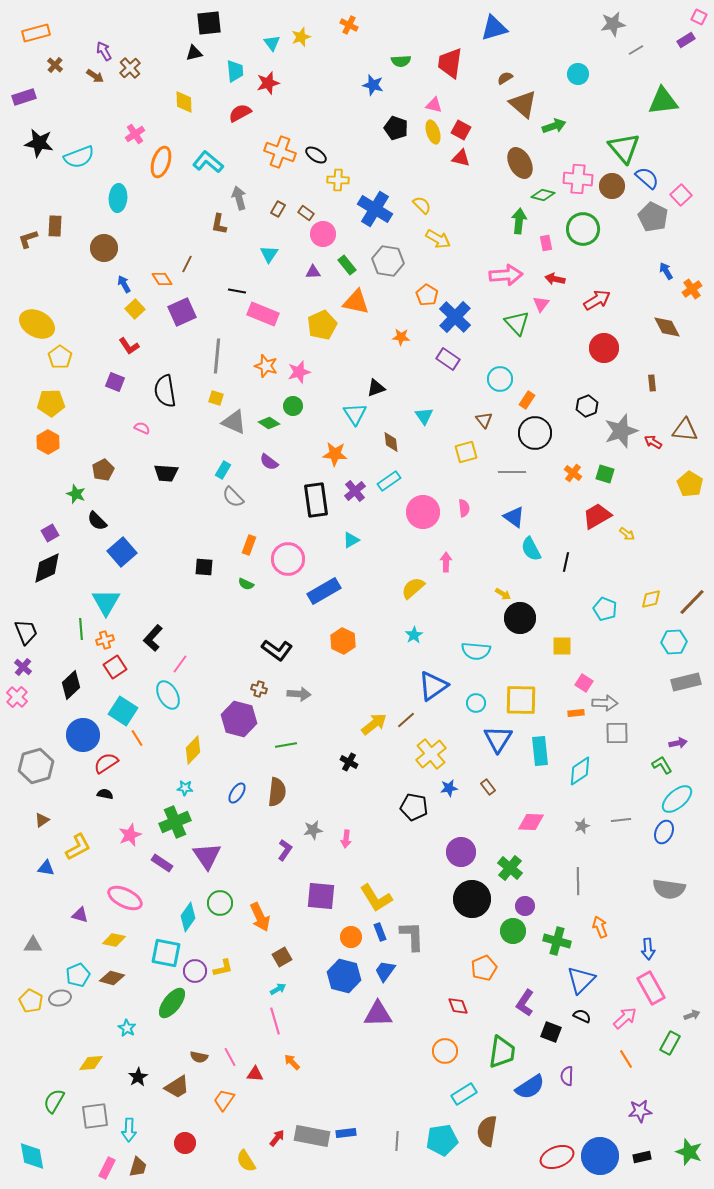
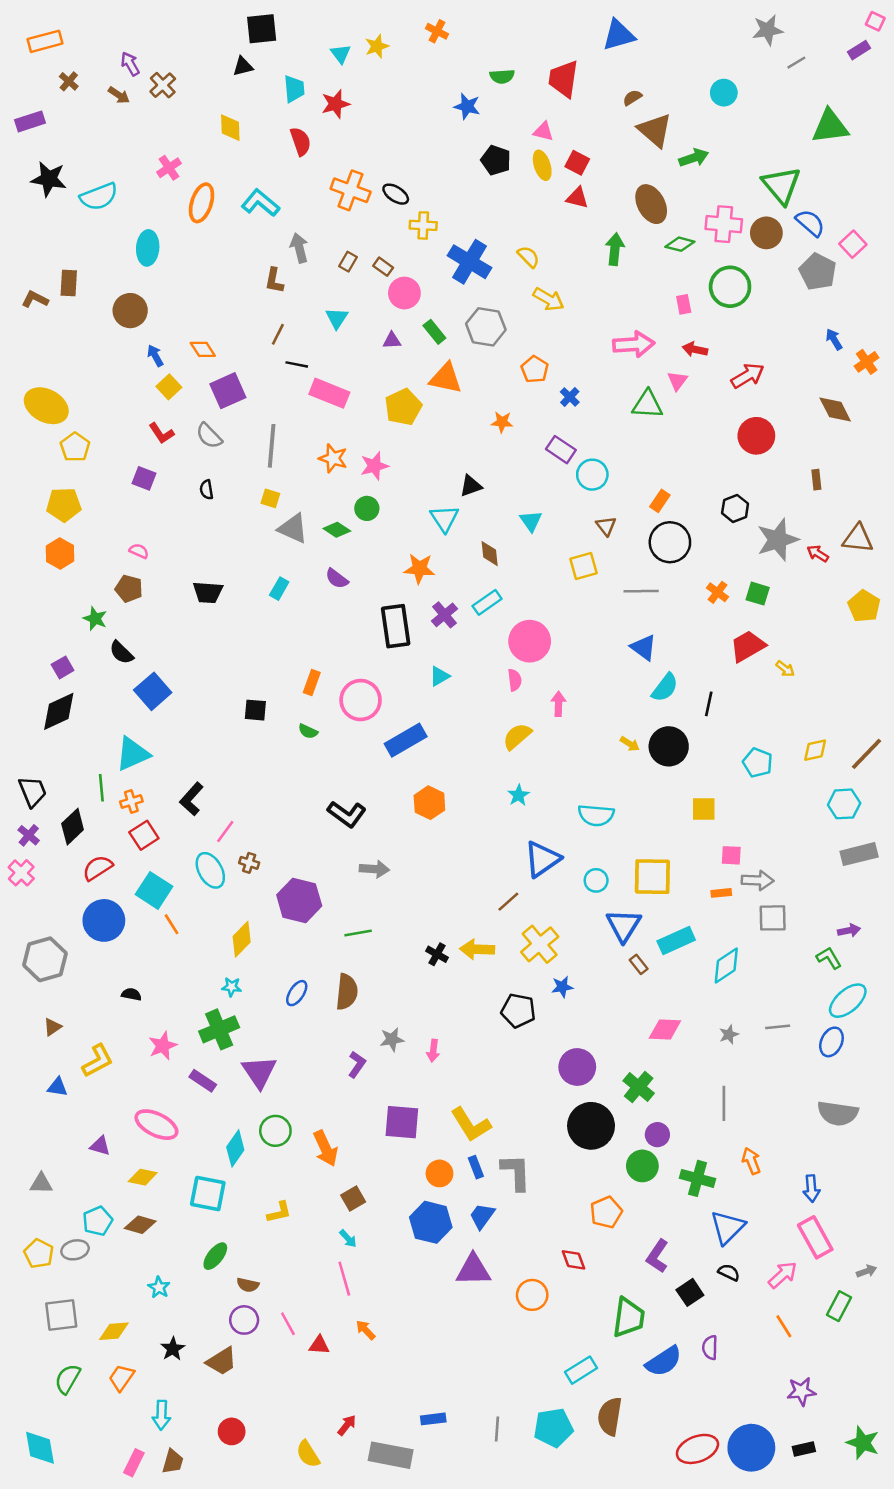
red semicircle: (240, 113) -> (300, 141), turned 100
green arrow: (519, 221) -> (615, 249), moved
brown L-shape: (28, 239) -> (35, 299), turned 45
brown line: (187, 264) -> (278, 334), moved
blue cross: (455, 317) -> (570, 397), size x0.5
green triangle: (517, 323) -> (647, 404), turned -44
cyan circle: (500, 379) -> (592, 475), moved
black semicircle: (165, 391) -> (207, 490), size x0.5
pink semicircle: (142, 428) -> (139, 551), moved
brown pentagon: (103, 470) -> (129, 589), turned -30
gray semicircle: (233, 497) -> (209, 436), moved
pink semicircle: (464, 508) -> (515, 680), moved
cyan semicircle: (531, 549) -> (665, 688), turned -115
cyan triangle: (106, 602) -> (133, 754), turned 36
black circle: (520, 618) -> (669, 746), moved
pink square: (584, 683) -> (731, 855), turned -30
black diamond: (71, 685) -> (73, 827), moved
brown cross: (259, 689) -> (249, 863), moved
yellow arrow: (374, 724) -> (477, 949), moved, turned -140
cyan rectangle: (540, 751) -> (676, 941), turned 72
red semicircle: (106, 763) -> (98, 868), moved
brown rectangle: (488, 787) -> (639, 964), moved
purple circle: (195, 971) -> (244, 1320), moved
cyan arrow: (278, 989) -> (348, 1239), turned 77
green ellipse: (172, 1003) -> (215, 1256), size x0.7
black square: (551, 1032) -> (690, 1292), turned 35
orange circle: (445, 1051) -> (532, 1295), moved
brown semicircle: (199, 1057) -> (248, 1285), moved
orange trapezoid: (224, 1100) -> (121, 1378), moved
gray square: (95, 1116) -> (61, 1315), moved
gray rectangle: (312, 1136) -> (391, 1455), moved

